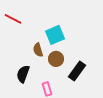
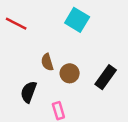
cyan square: (55, 35) -> (77, 20), moved, turned -36
black rectangle: (77, 71) -> (106, 77), moved

